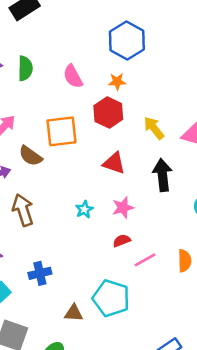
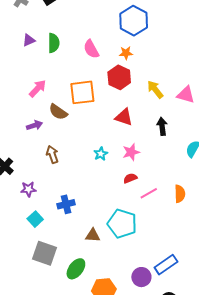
black arrow: (162, 175) -> (162, 126), size x0.7
brown arrow: (23, 210) -> (52, 155), size x0.7

